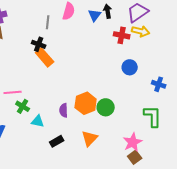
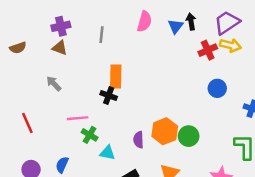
gray line: (48, 22) -> (101, 35), moved
red cross: (122, 35) -> (208, 50), turned -35
black cross: (39, 44) -> (109, 95), moved
orange rectangle: (45, 57) -> (116, 76), turned 42

